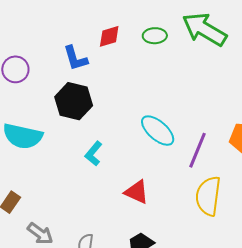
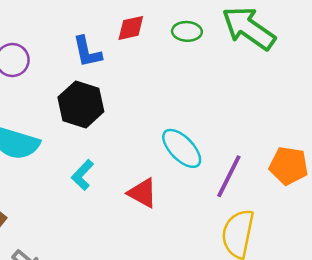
cyan L-shape: (94, 154) -> (83, 175), moved
red triangle: (137, 192) -> (142, 193), moved

